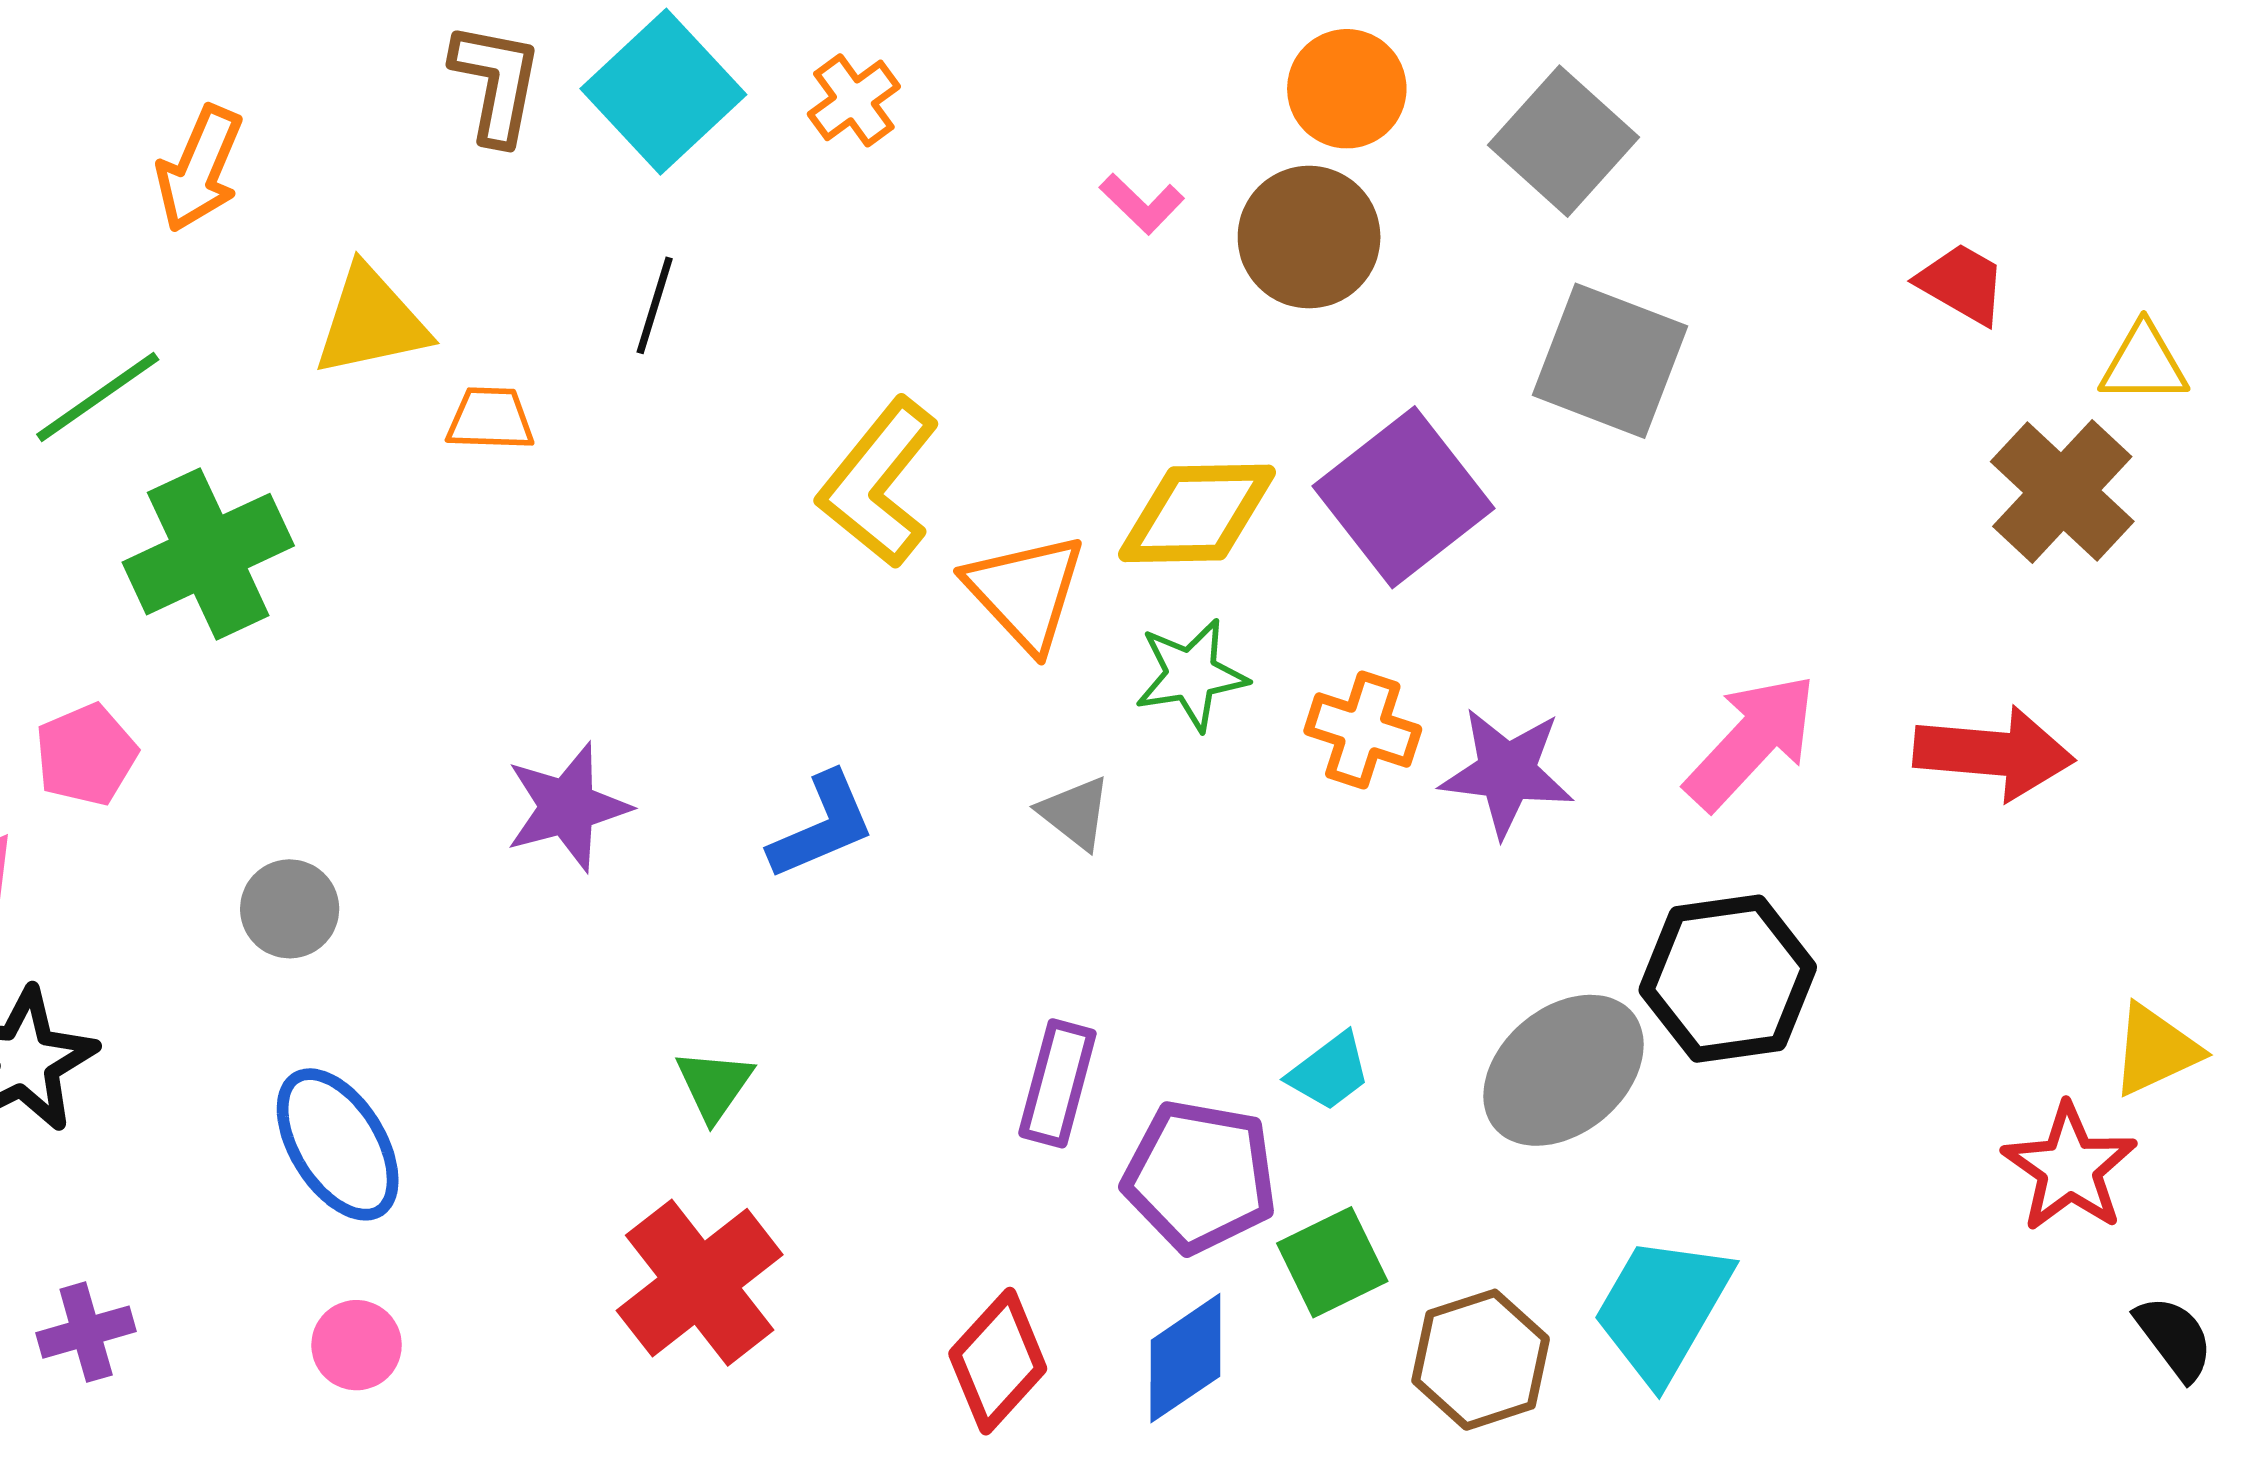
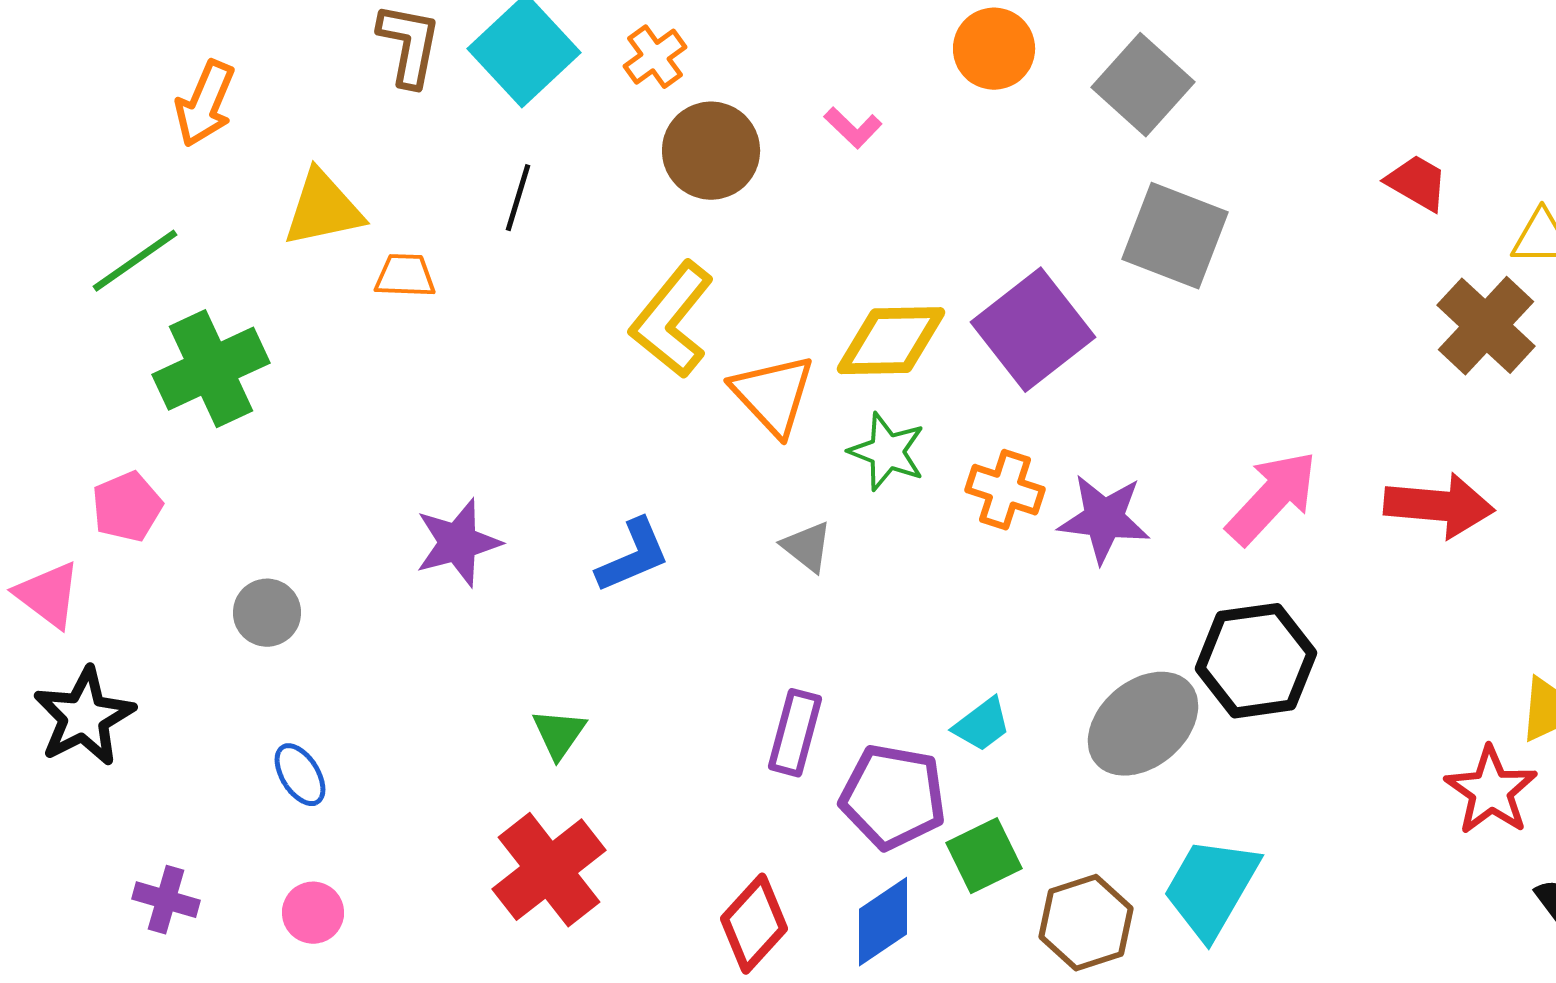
brown circle: (1309, 237) -> (711, 151), moved
green star: (1191, 675) -> (887, 452), turned 30
blue ellipse: (338, 1144) -> (300, 775), size x0.6
purple cross: (86, 1332) -> (166, 900), moved, turned 32

